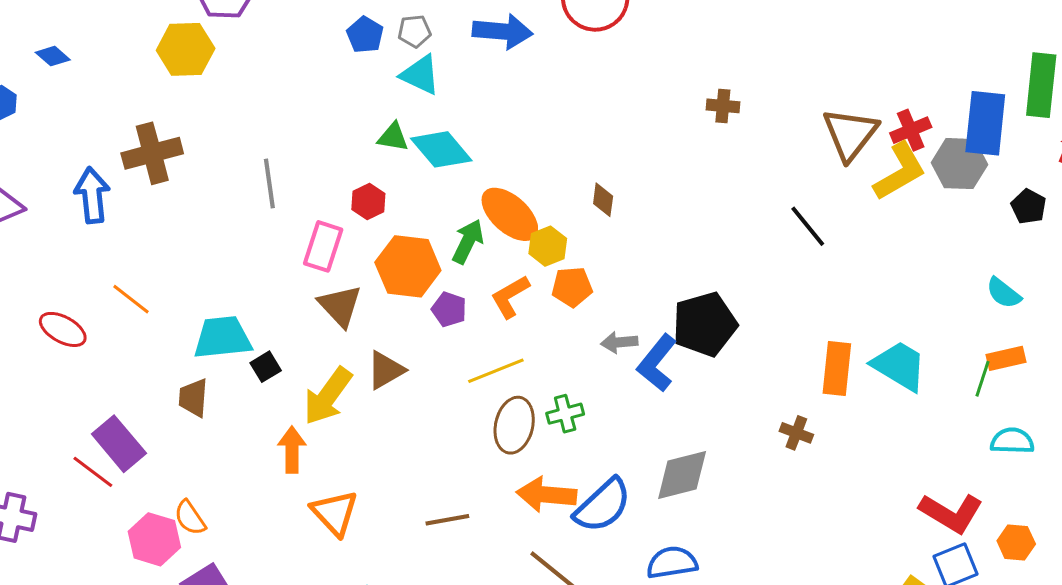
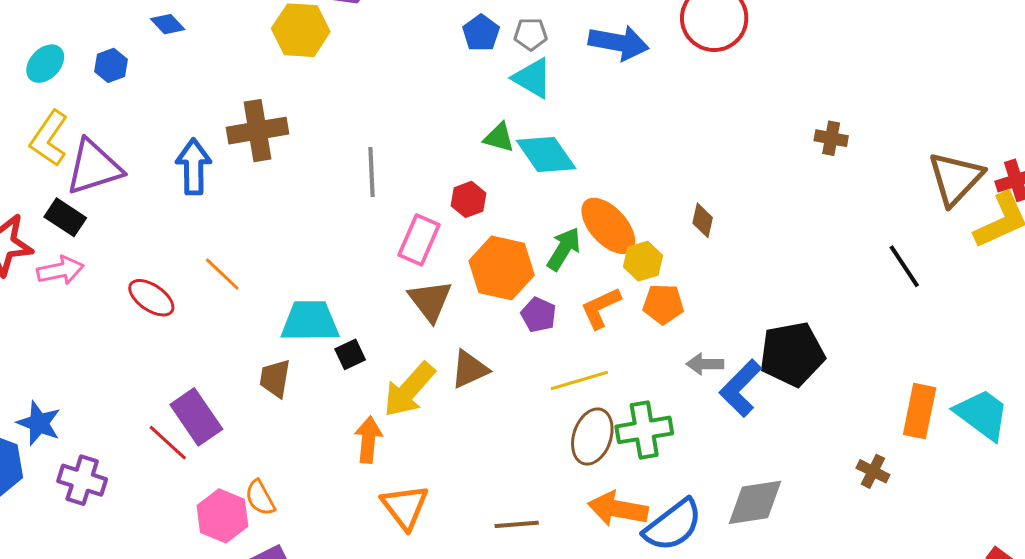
green cross: (565, 414) -> (644, 430), size x1.5

